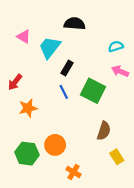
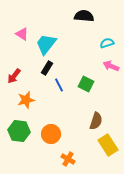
black semicircle: (75, 24) -> (84, 16), moved
black rectangle: (67, 68) -> (47, 68), moved
green square: (93, 91) -> (86, 84), size x0.7
green hexagon: (27, 154) -> (19, 131), moved
yellow rectangle: (117, 157) -> (108, 145), size x1.5

